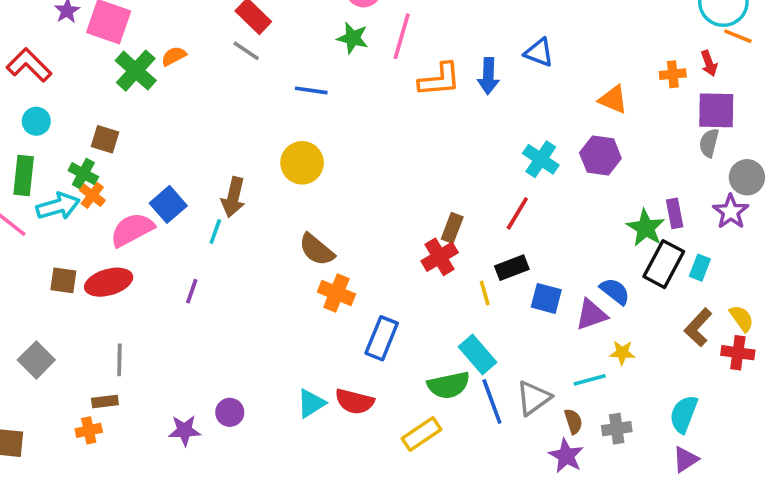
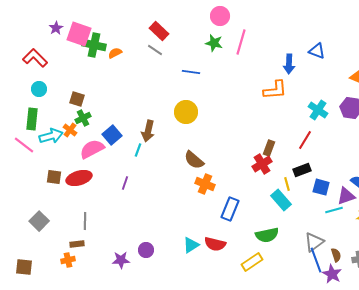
green cross: (136, 71) -> (94, 45), moved, turned -30
orange L-shape: (440, 80) -> (275, 90), moved
green cross: (83, 174) -> (83, 118), moved, turned 35
cyan rectangle: (477, 354) -> (281, 200), moved
cyan line: (590, 380) -> (334, 210), moved
blue line: (492, 401) -> (316, 260), moved

